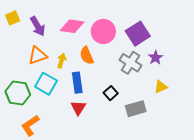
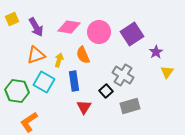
purple star: (155, 58) -> (156, 52), moved
gray cross: (130, 63) -> (123, 75), moved
yellow triangle: (161, 87) -> (167, 72), moved, turned -32
red triangle: (78, 108) -> (84, 107), moved

